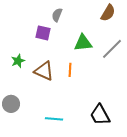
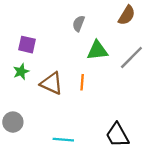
gray semicircle: (57, 15) -> (79, 23), moved
purple square: (43, 33) -> (27, 45), moved

